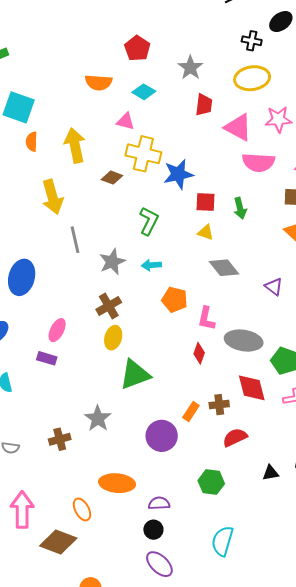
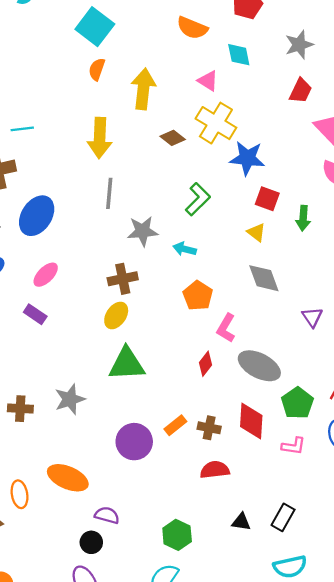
cyan diamond: (144, 92) -> (239, 55), turned 30
pink ellipse: (57, 330) -> (46, 275), moved
green hexagon: (211, 482) -> (177, 535), moved

